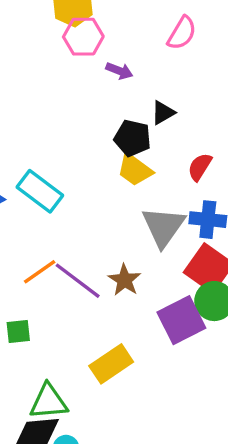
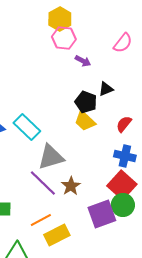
gray triangle: (163, 227) -> (51, 157), moved, turned 32
orange line: (40, 272) -> (41, 220), moved

